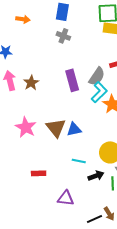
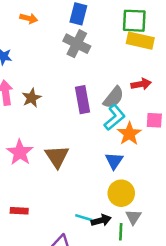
gray cross: (63, 36) -> (77, 44), size x1.5
blue triangle: (74, 129) -> (114, 161), moved, turned -49
cyan line: (79, 161) -> (84, 218), moved
red rectangle: (39, 173) -> (19, 211), moved

